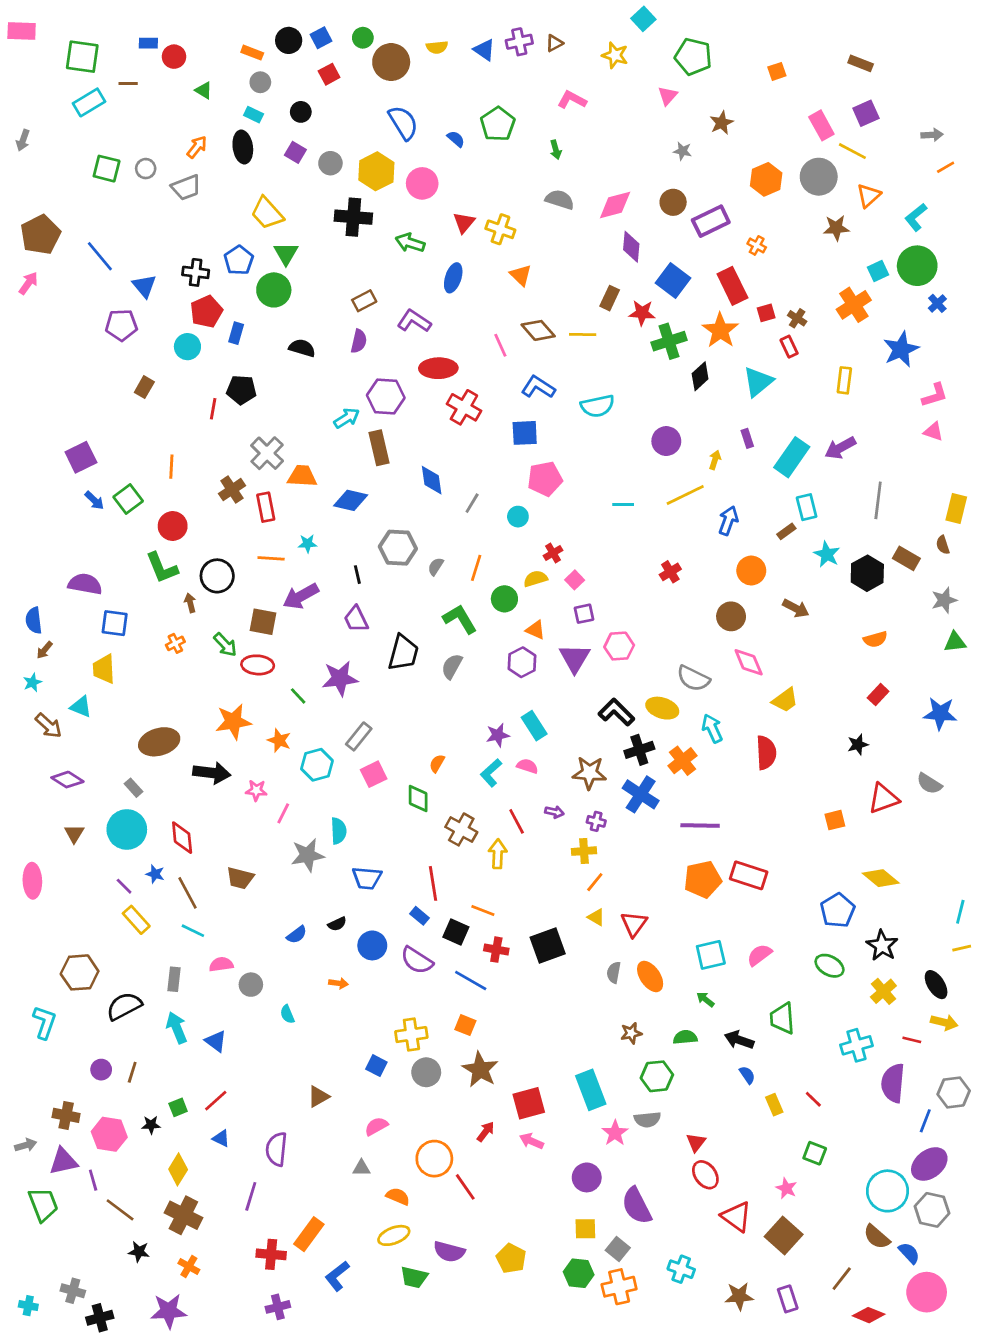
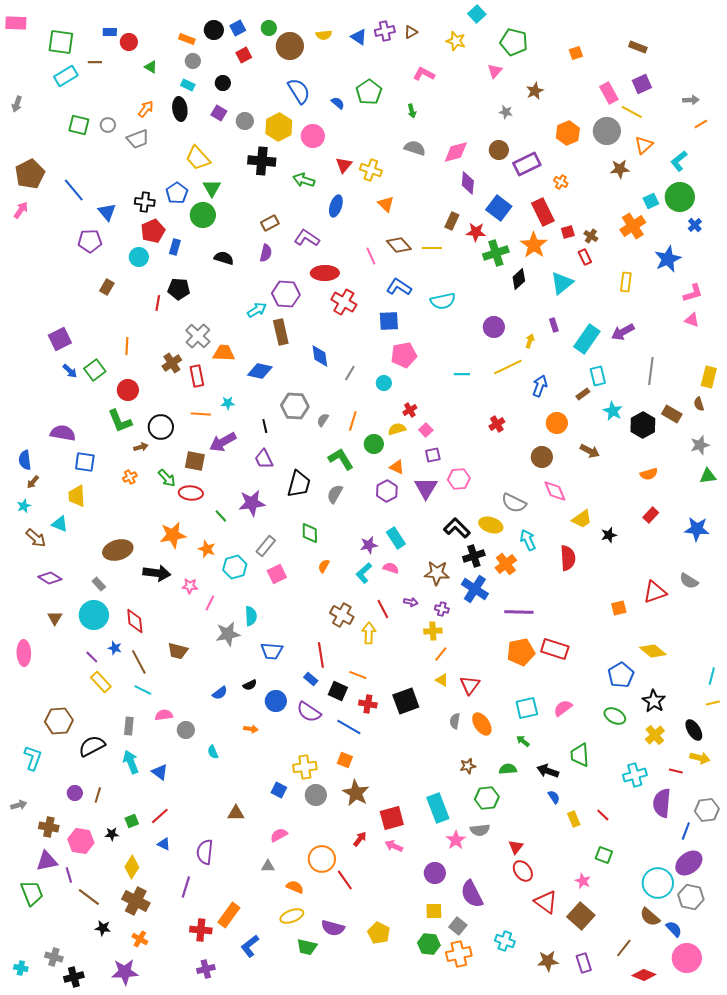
brown arrow: (190, 603) -> (141, 447), turned 88
black star: (858, 745) -> (609, 535), moved
green diamond: (418, 798) -> (310, 533), moved
brown triangle: (318, 1097) -> (236, 813), turned 30
gray arrow: (26, 1145) -> (19, 805), moved

